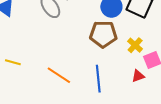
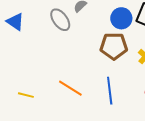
yellow line: (13, 62) -> (26, 95), moved

